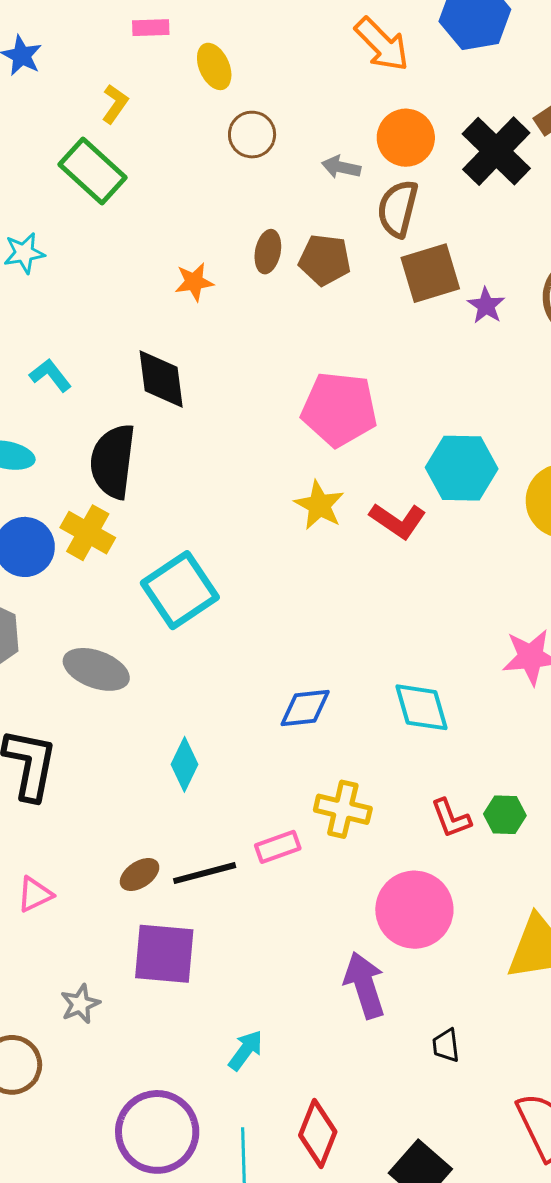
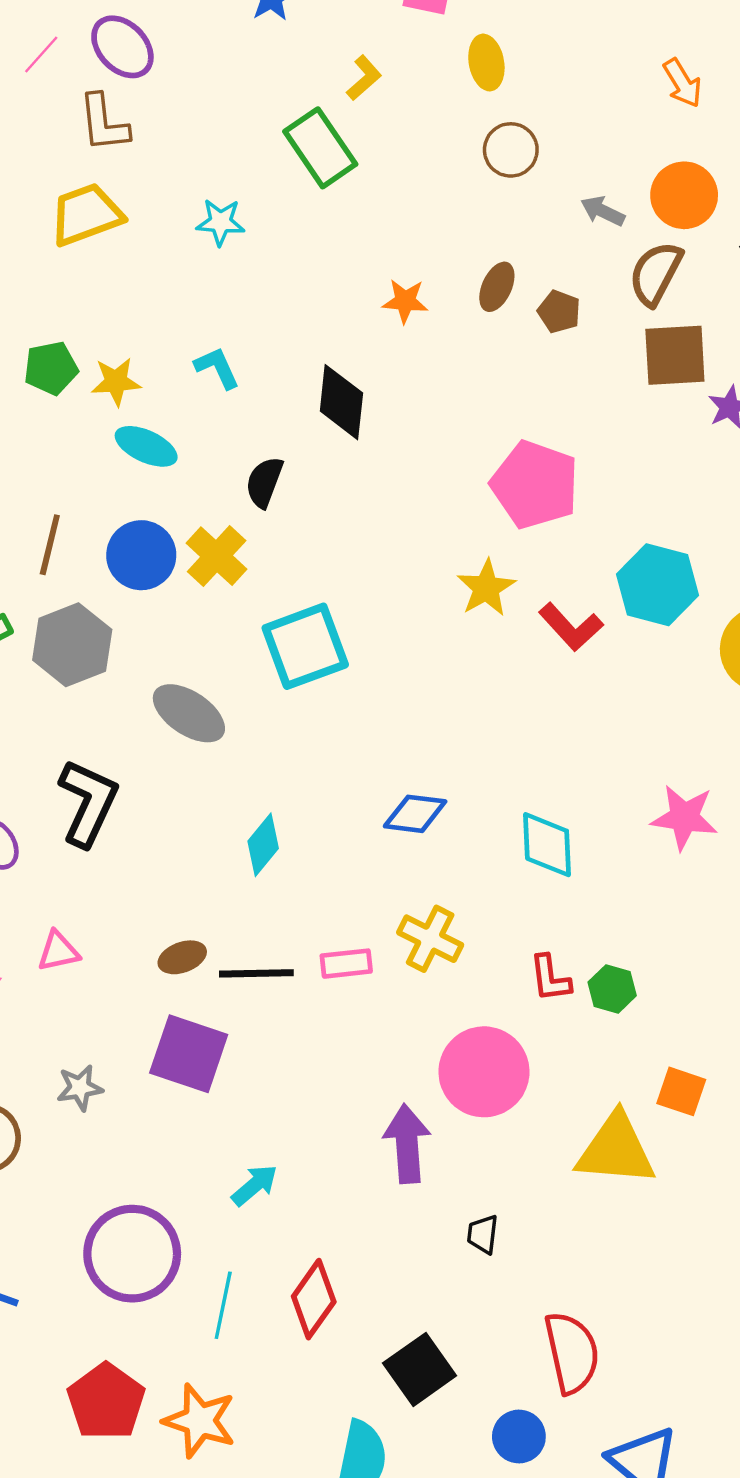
orange arrow: (382, 44) -> (682, 83), size x0.7
brown pentagon: (325, 260) -> (559, 312), size x0.7
black semicircle: (113, 461) -> (264, 482), size x0.6

